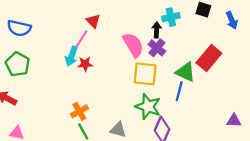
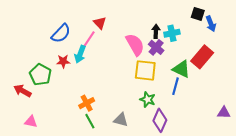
cyan cross: (171, 17) -> (172, 33), moved
blue arrow: (232, 20) -> (211, 24), moved
blue semicircle: (19, 28) -> (61, 33), moved, turned -60
green pentagon: (18, 64) -> (40, 75), moved
red star: (85, 64) -> (63, 61), moved
green star: (148, 107) -> (148, 99), size x0.7

